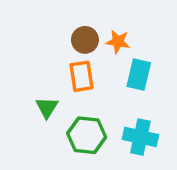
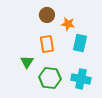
brown circle: (85, 40) -> (47, 15), moved

